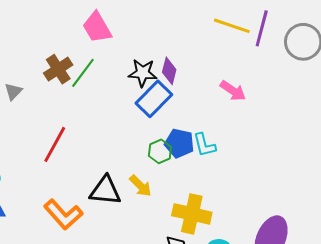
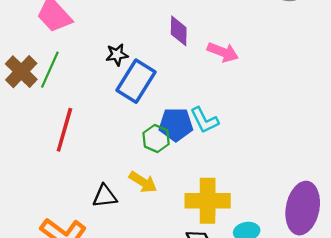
purple diamond: (169, 71) -> (179, 31), moved
black star: (143, 73) -> (117, 55), size x0.7
red line: (55, 144) -> (64, 130), moved
black triangle: (105, 191) -> (105, 196), size x0.7

